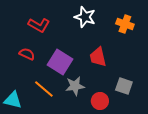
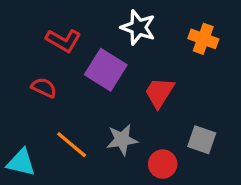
red trapezoid: (98, 57) -> (159, 92), turned 45
purple square: (60, 62) -> (106, 70), moved

